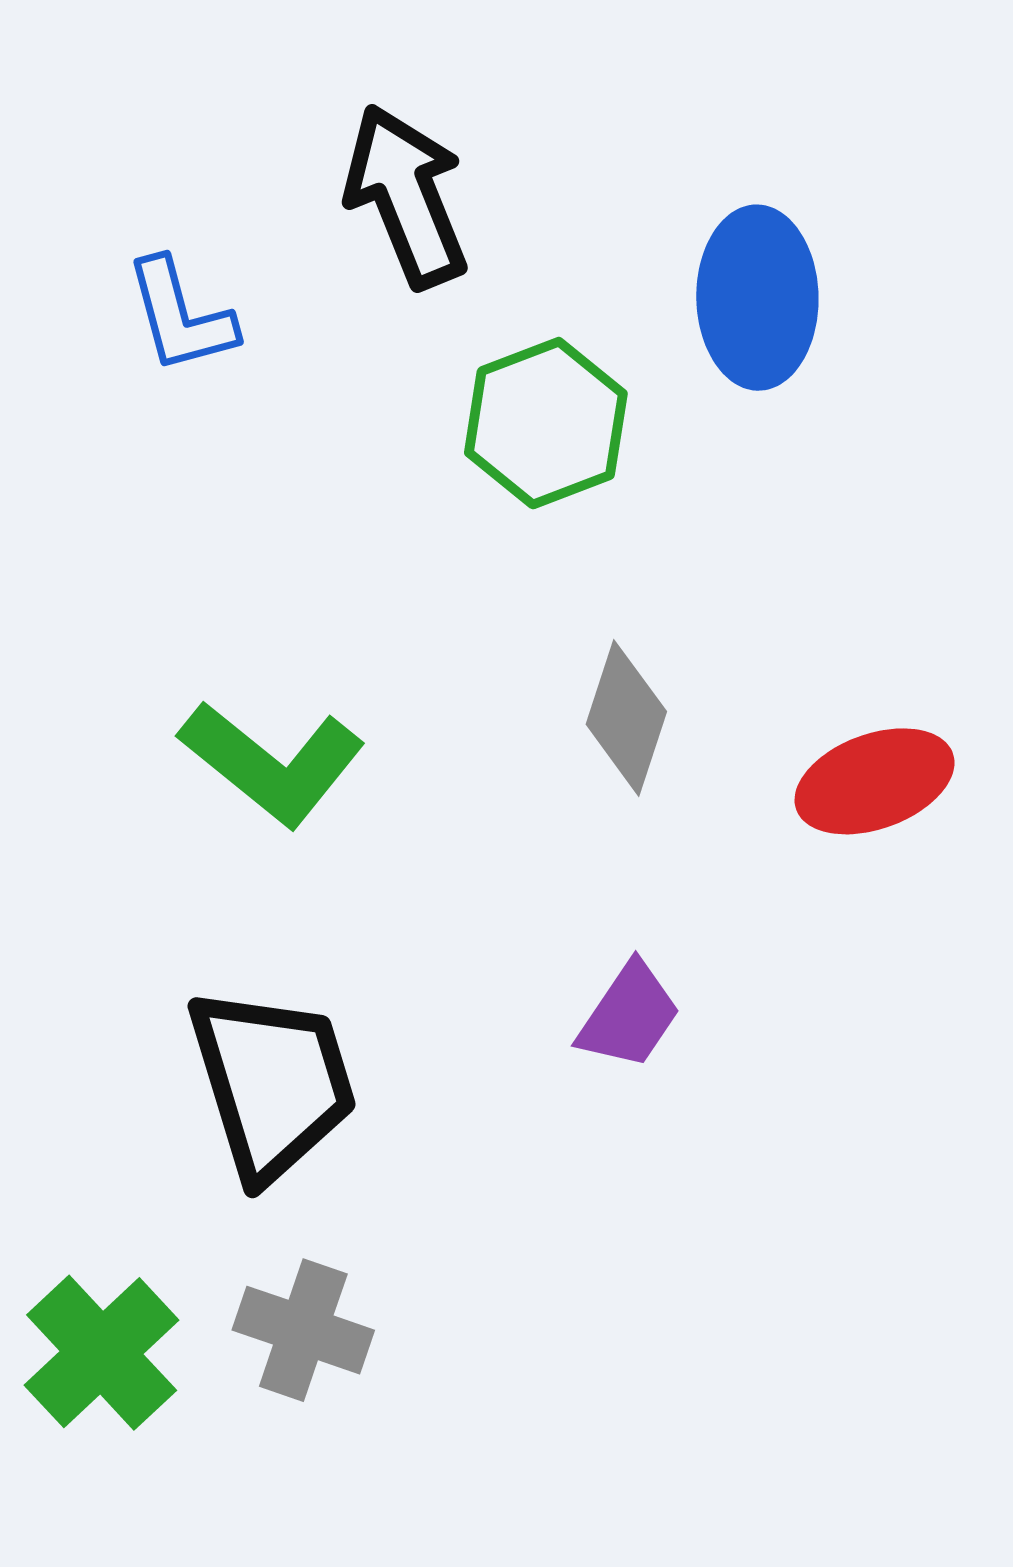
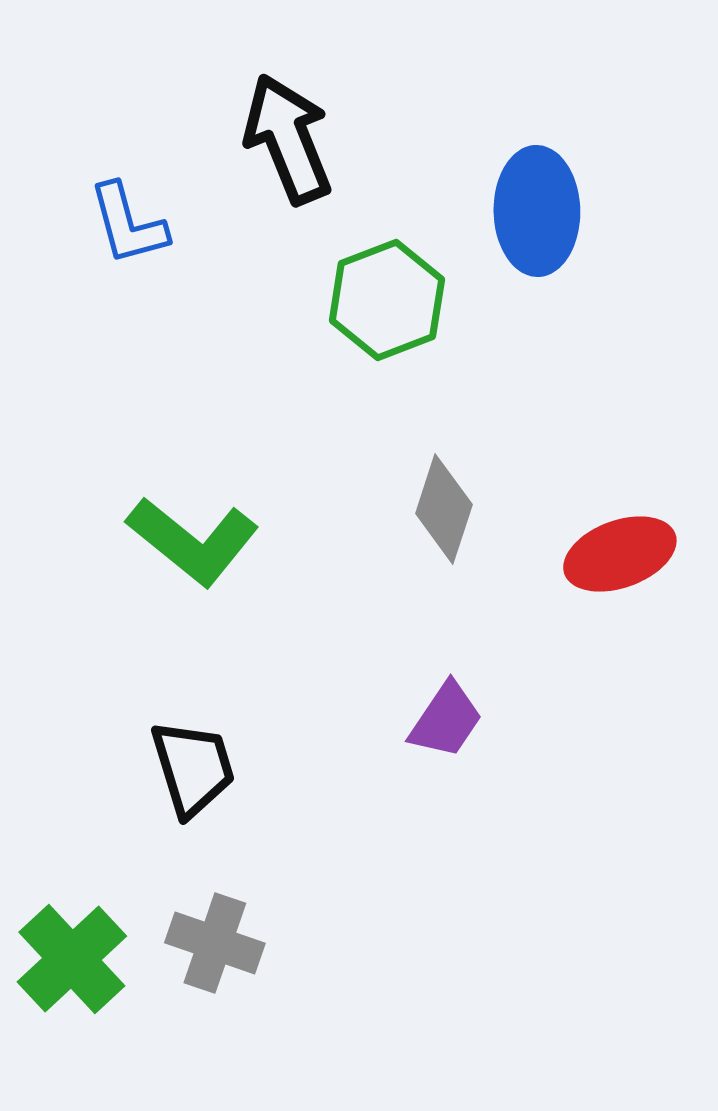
black trapezoid: (272, 1083) -> (193, 768), size x0.7

